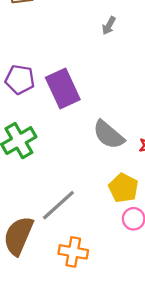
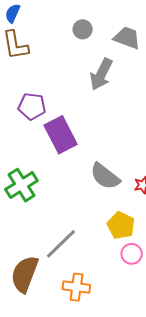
gray arrow: (109, 26) -> (101, 74), size x1.8
purple pentagon: (20, 80) -> (32, 106), moved

